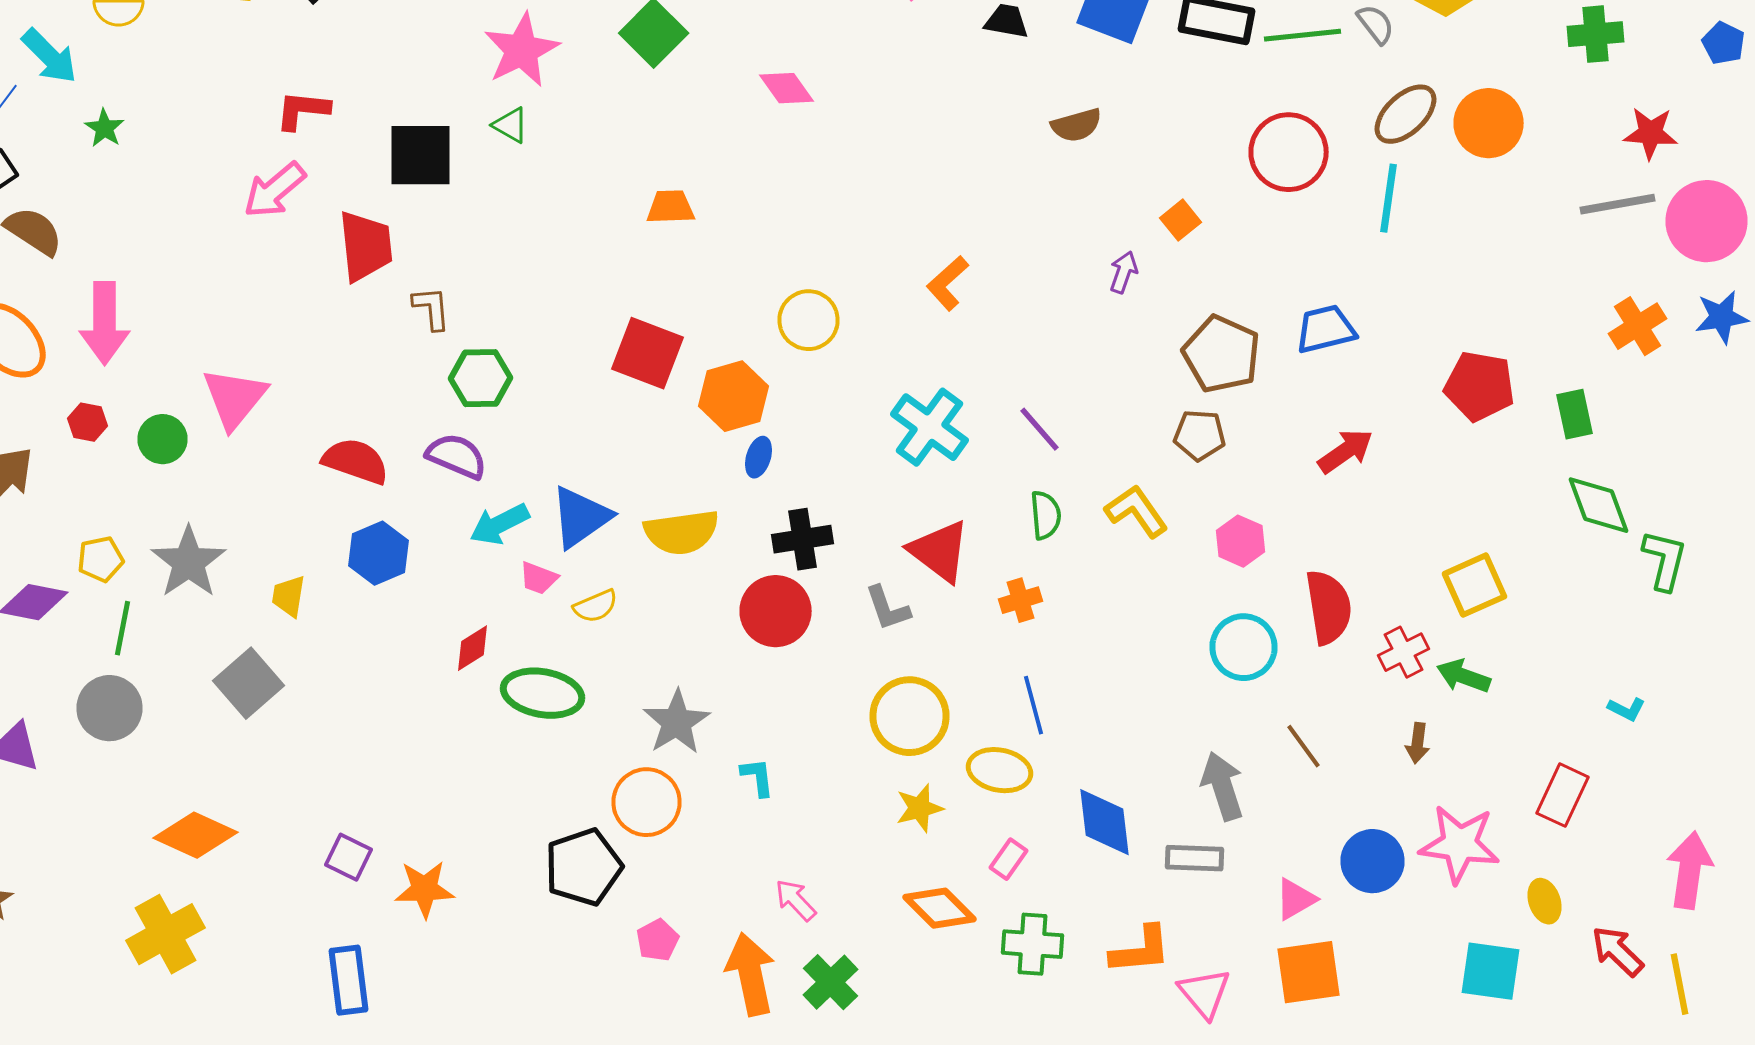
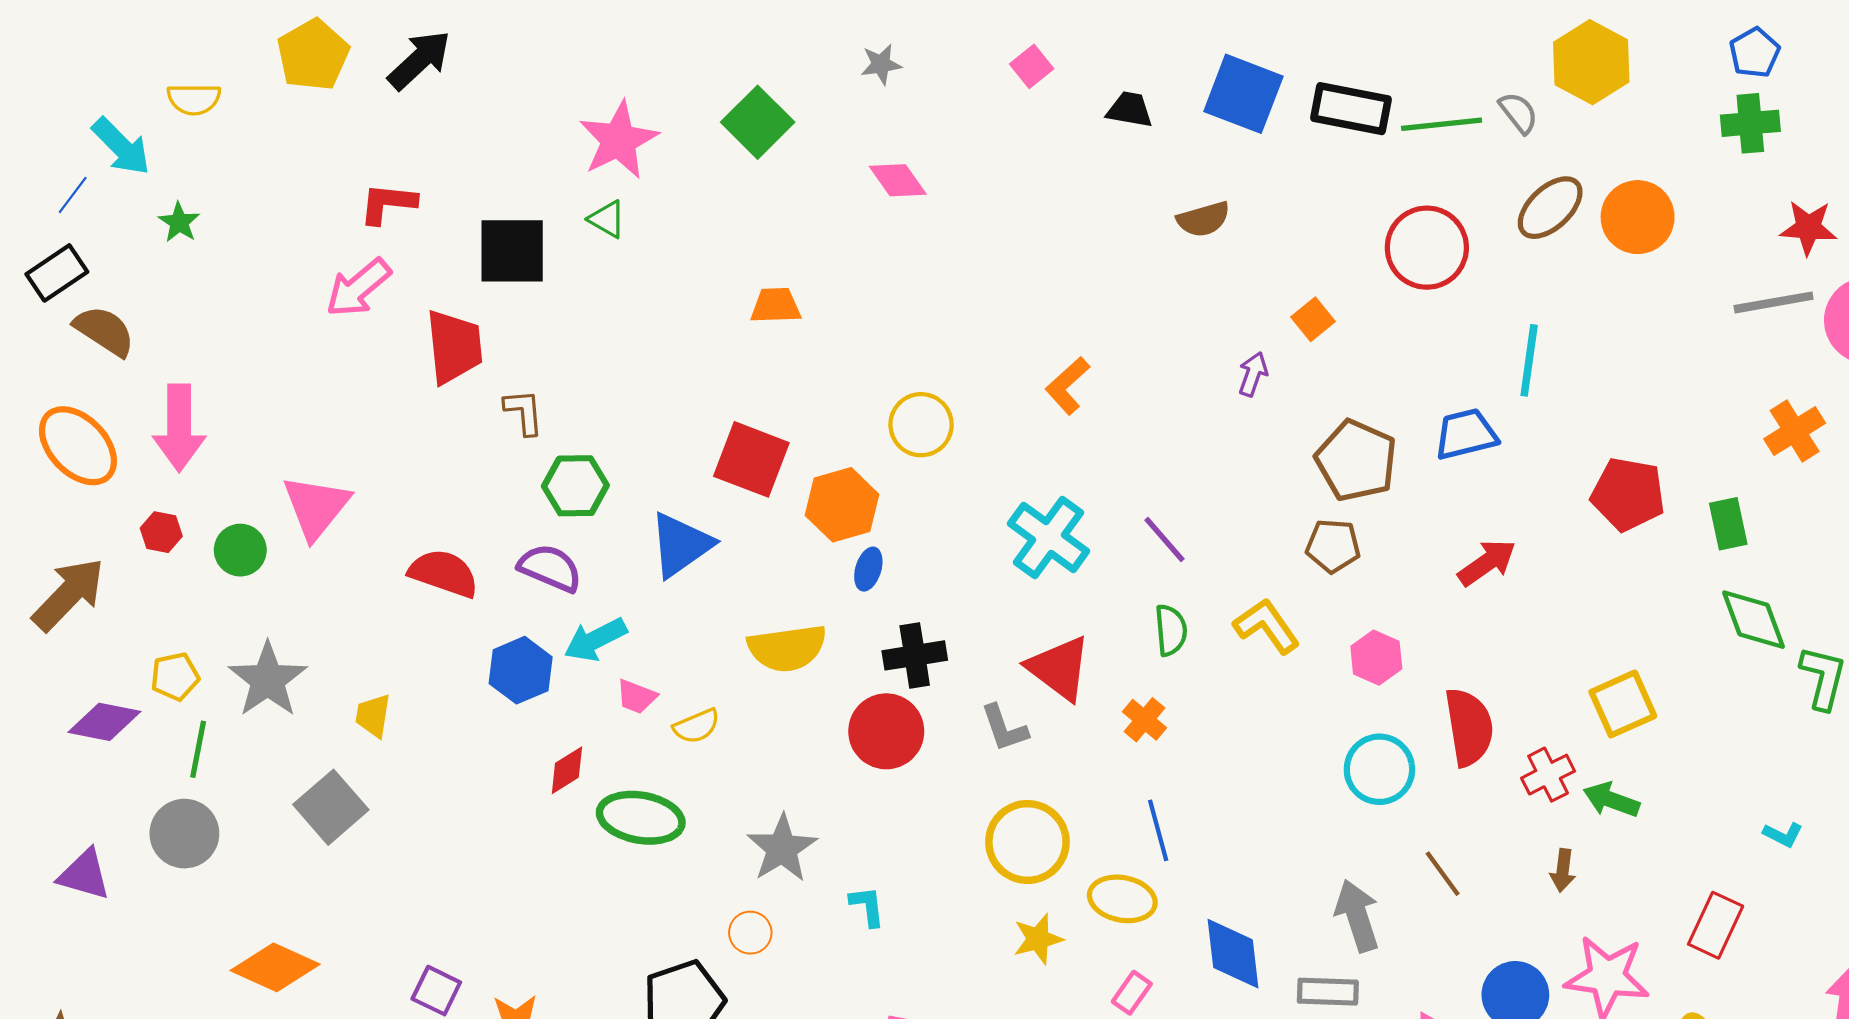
cyan line: (1388, 198) -> (1529, 360), moved
blue triangle: (580, 517) -> (681, 545), moved
blue hexagon: (378, 553) -> (521, 670), moved
orange cross: (1020, 600) -> (1144, 720), turned -33
orange circle: (646, 802) -> (750, 933), size x0.6

